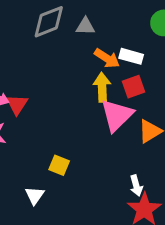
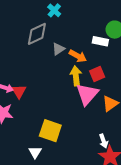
gray triangle: (85, 26) -> (58, 49), moved, turned -32
white rectangle: (131, 56) -> (100, 41), moved
yellow square: (59, 165) -> (50, 131), size x1.6

